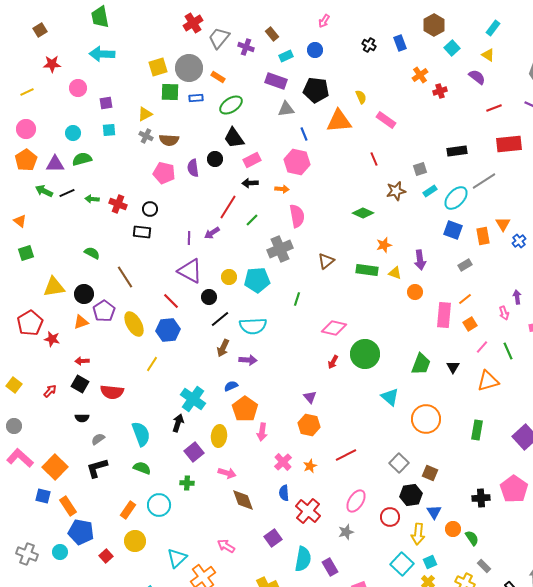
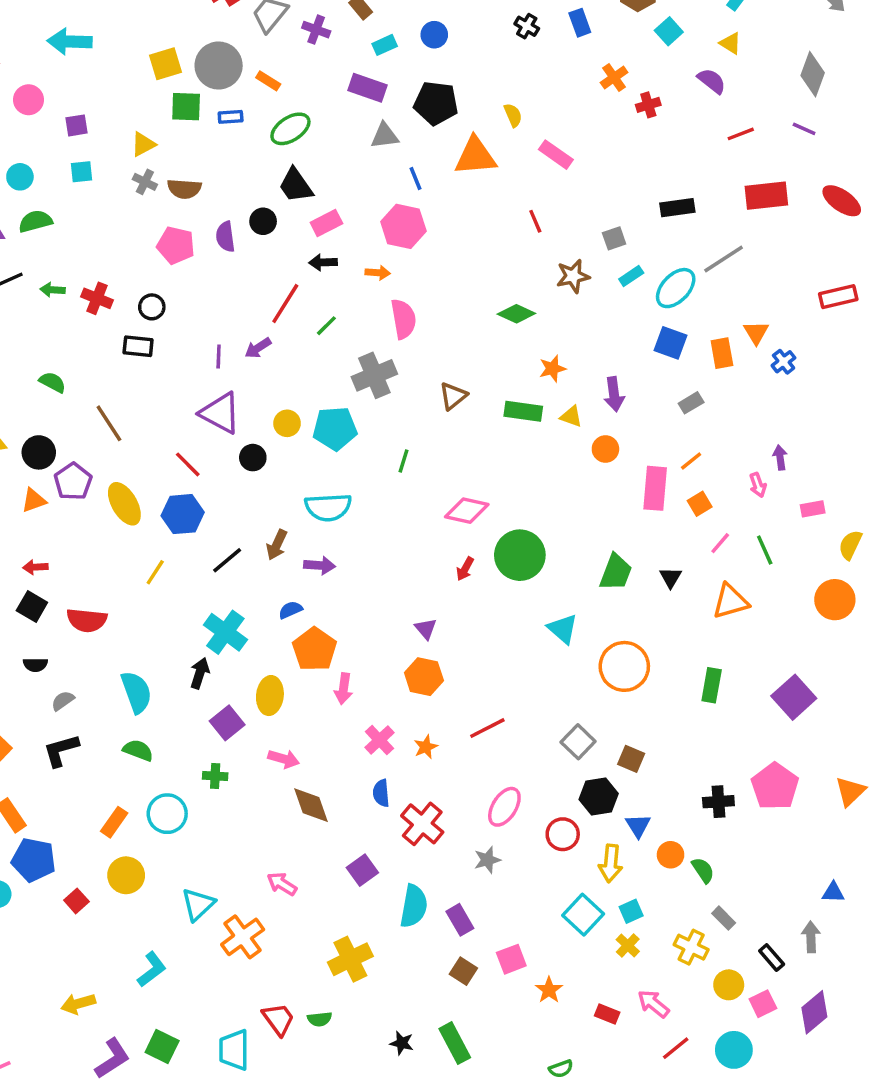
black line: (220, 319) -> (227, 560), moved

